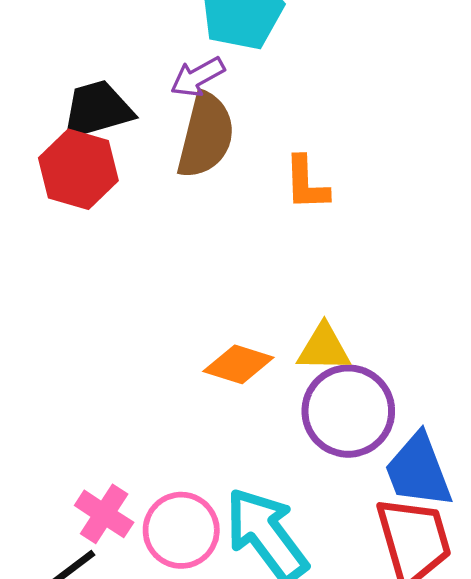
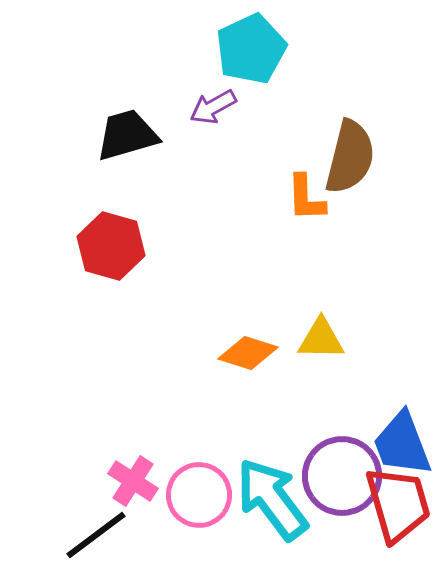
brown semicircle: (206, 135) -> (350, 157), moved
red hexagon: (78, 169) -> (111, 246), moved
purple circle: (348, 411) -> (342, 476), moved

